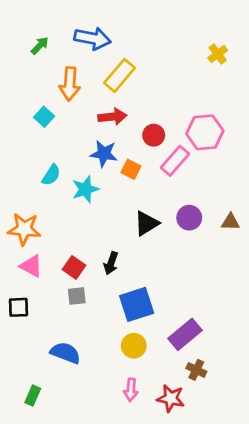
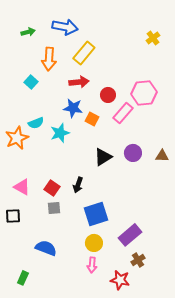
green arrow: (40, 46) -> (28, 32), turned 32
cyan semicircle: (51, 175) -> (36, 123), turned 35
orange star: (24, 229) -> (17, 138), moved, turned -30
brown cross: (196, 370) -> (138, 260), turned 32
pink arrow: (131, 390) -> (92, 265), moved

